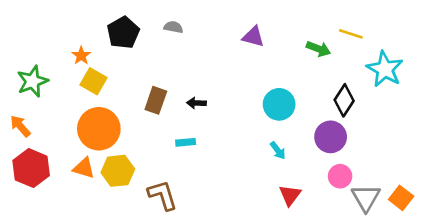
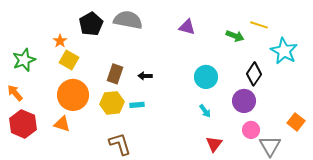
gray semicircle: (173, 27) -> (128, 20), size x2.0
yellow hexagon: (118, 171) -> (112, 103), moved
orange square: (401, 198) -> (296, 122), moved

